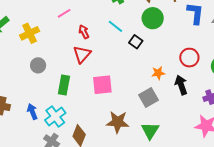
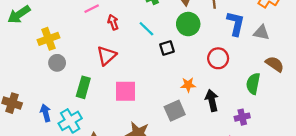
red arrow: (84, 32) -> (113, 22), moved
yellow cross: (30, 33) -> (48, 39), moved
black square: (136, 42) -> (167, 48), turned 32
red circle: (189, 58) -> (218, 58), moved

